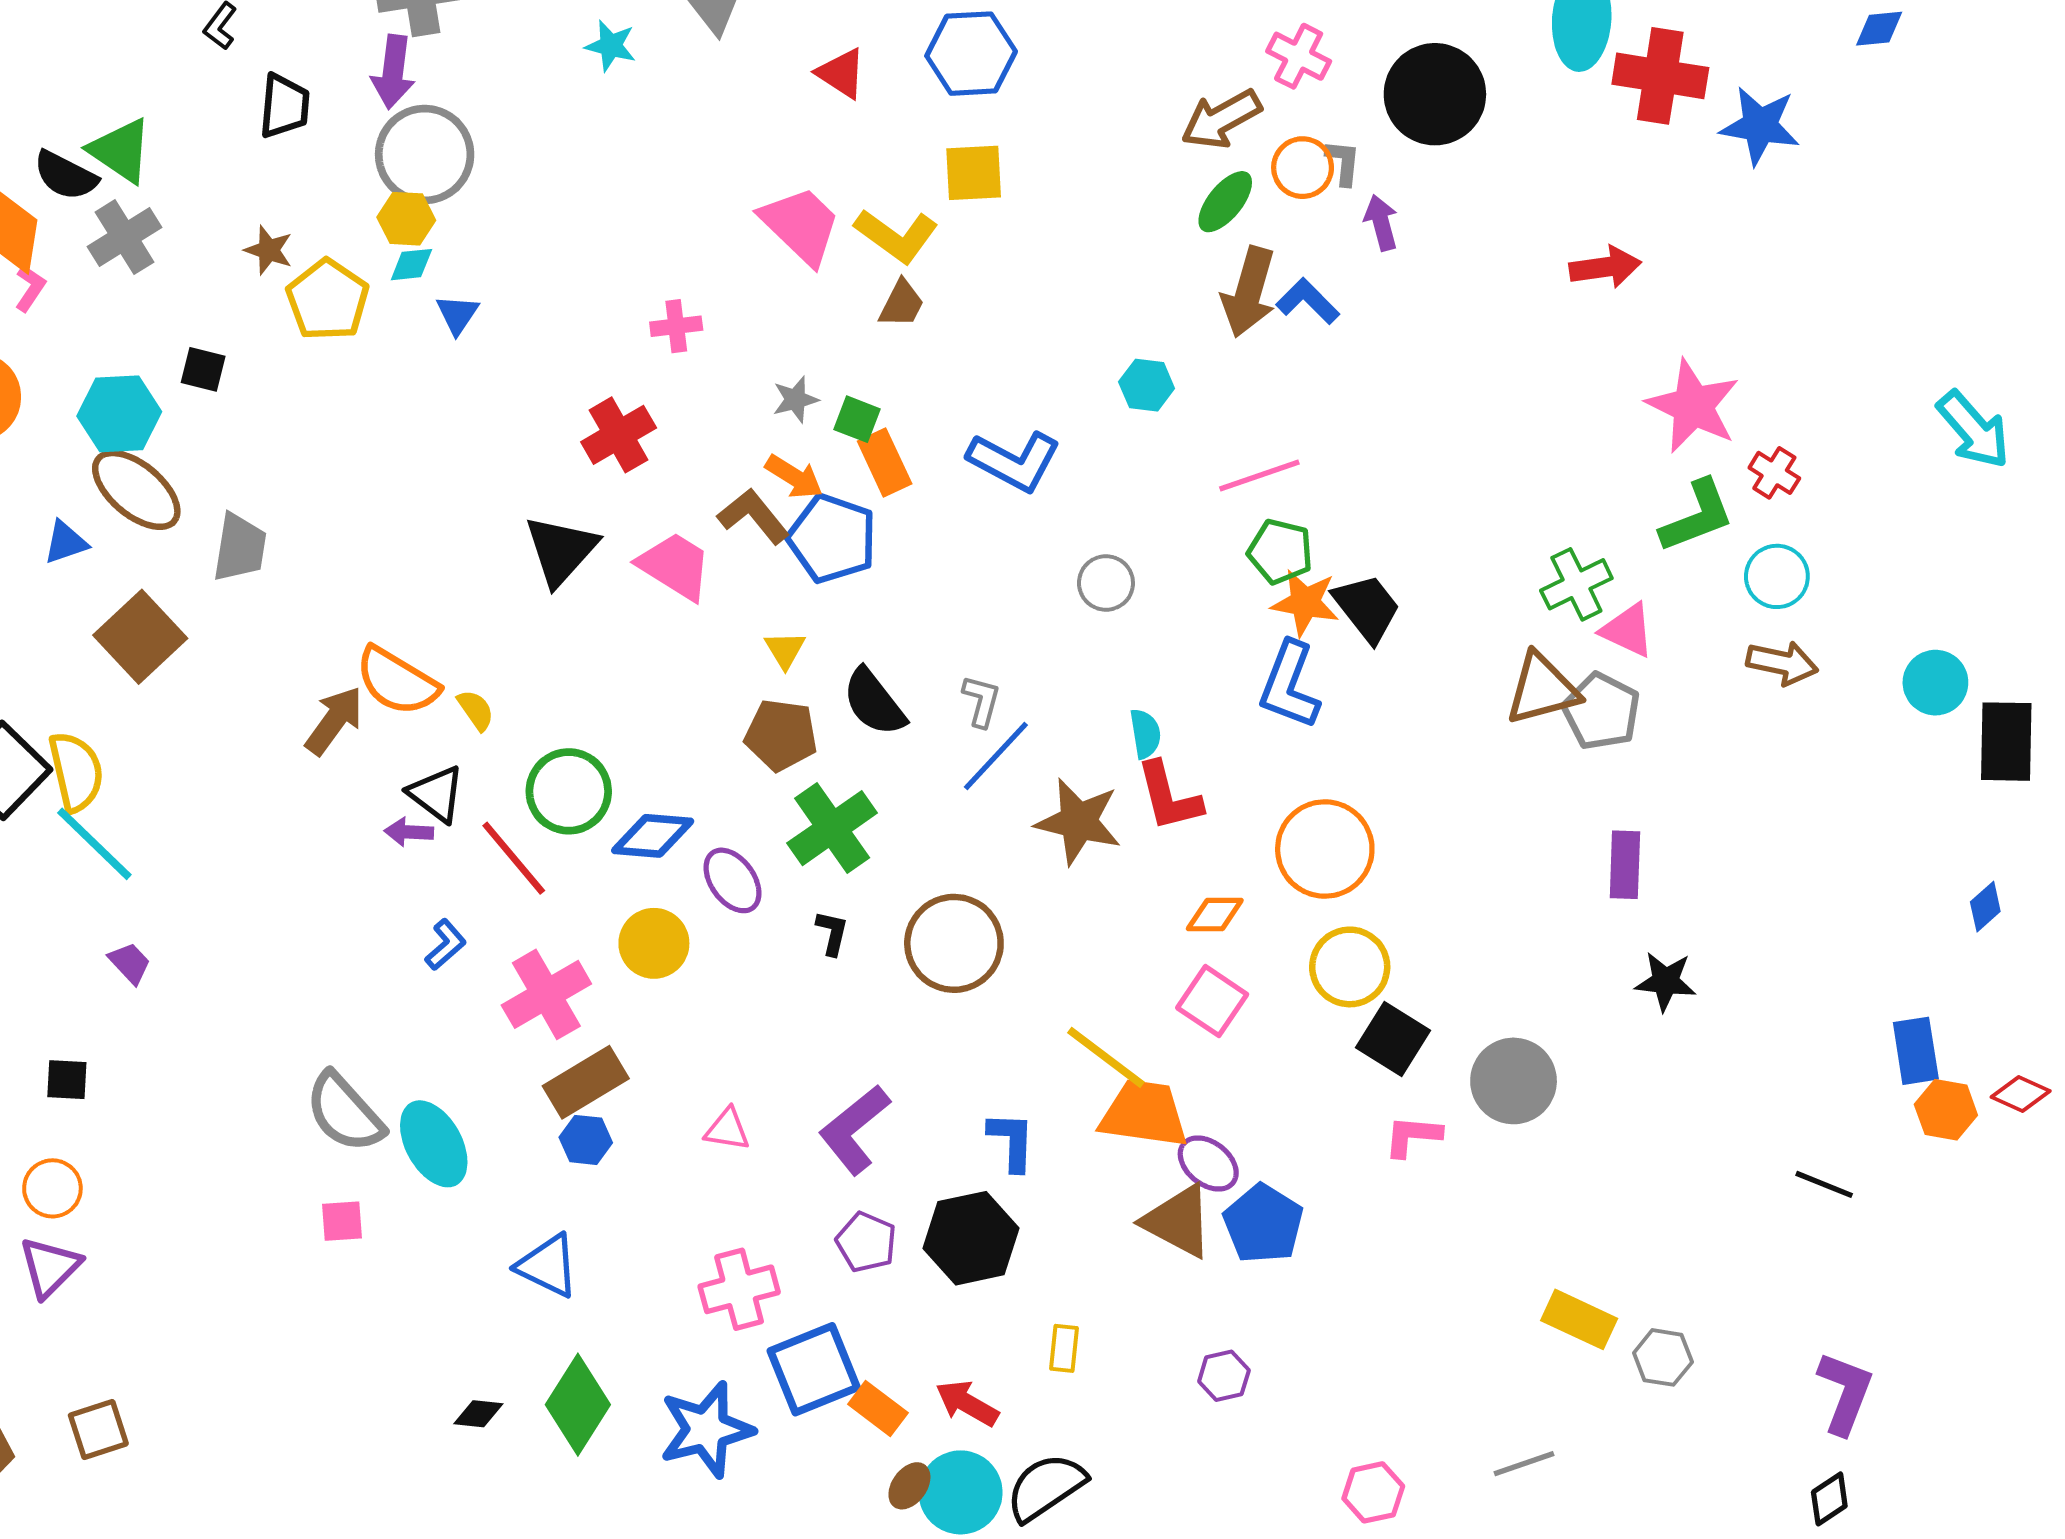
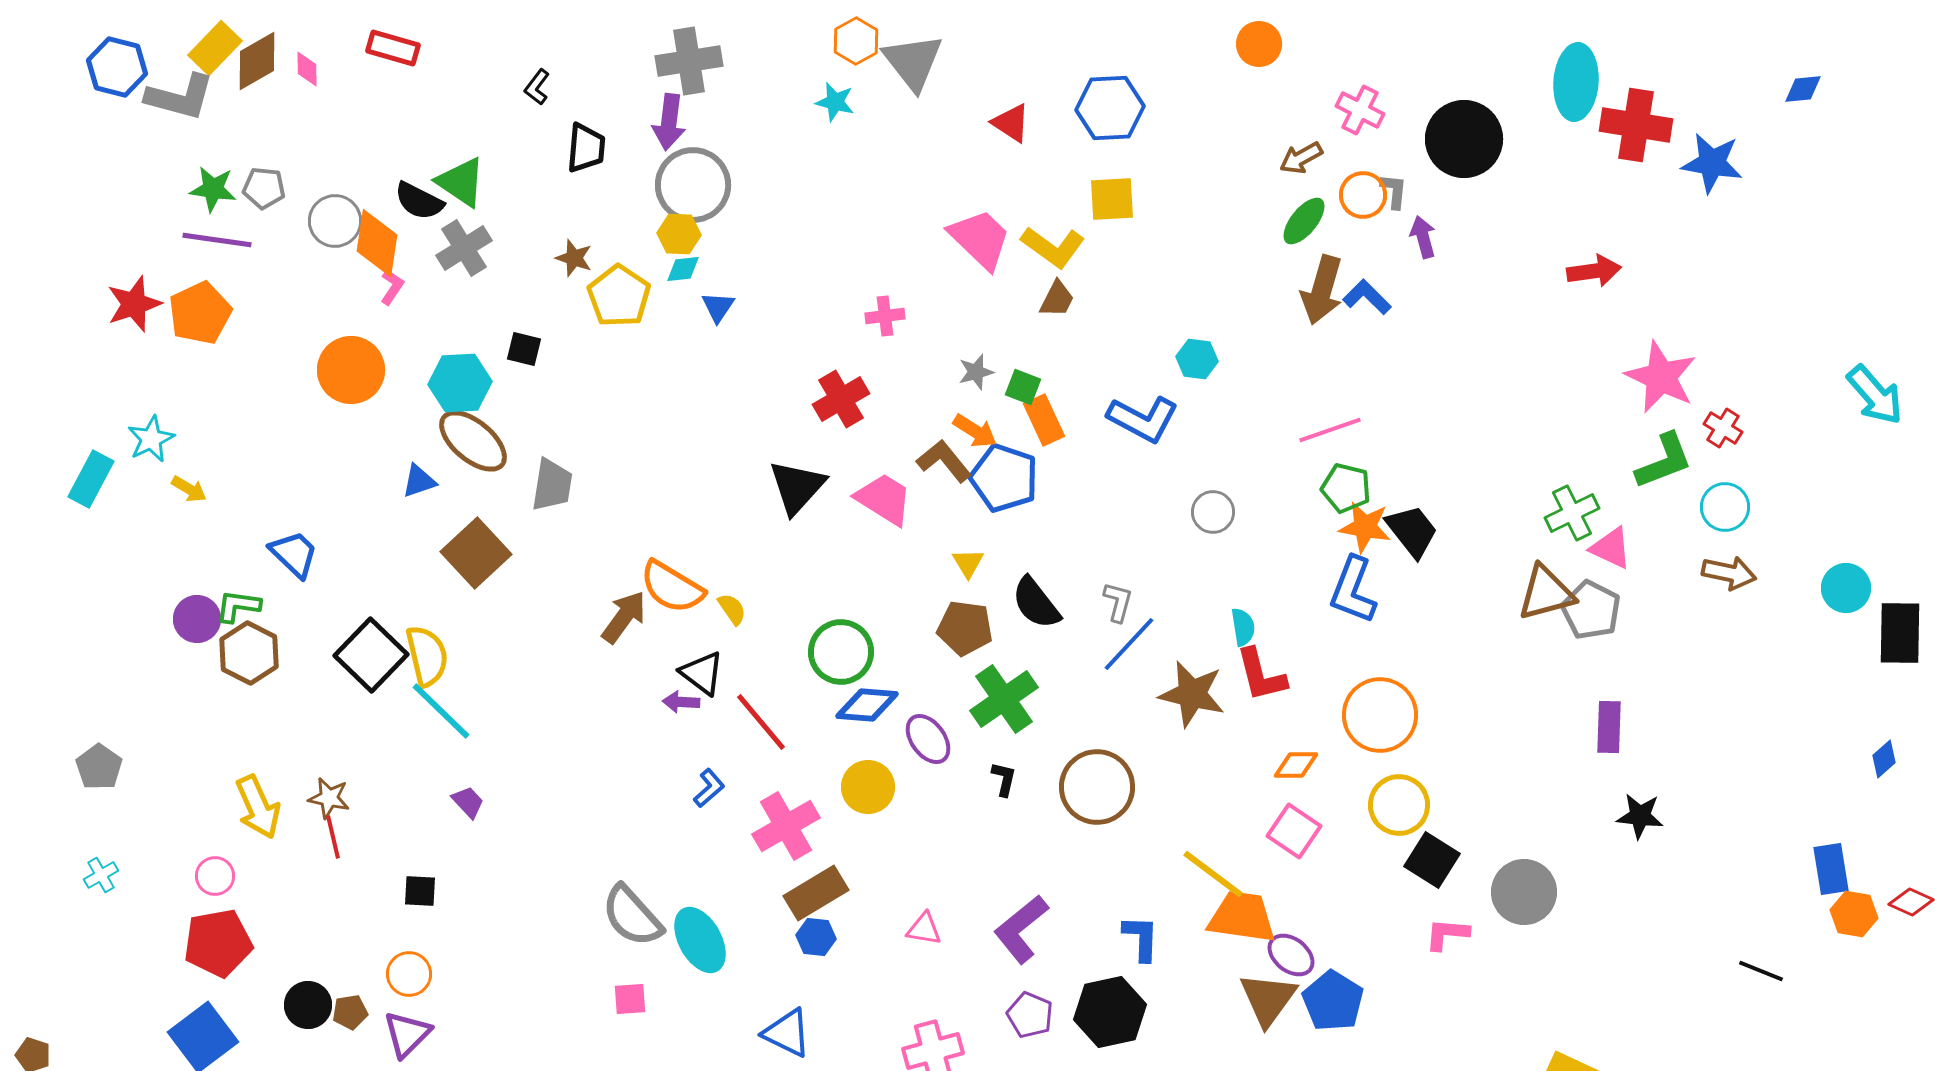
brown arrow: (1221, 119) -> (1301, 158), size x0.7
cyan hexagon: (1147, 385) -> (1197, 359), moved
green circle: (569, 791) -> (841, 652), moved
brown triangle: (1178, 1221) -> (1268, 999), turned 38

